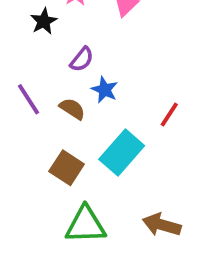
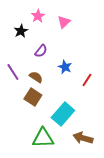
blue star: (105, 90) -> (65, 67), moved
cyan rectangle: (122, 153) -> (63, 114), moved
brown square: (67, 168) -> (33, 97), moved

